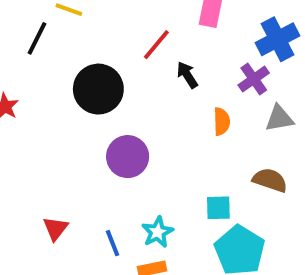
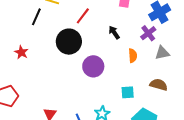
red line: (156, 45) -> (83, 16), moved
purple circle: (128, 157) -> (93, 66), moved
cyan square: (218, 208) -> (128, 92), moved

